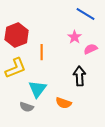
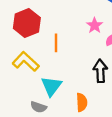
yellow L-shape: (16, 68) -> (26, 62), turned -115
orange semicircle: (64, 103) -> (82, 102), turned -112

